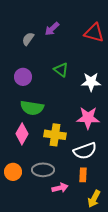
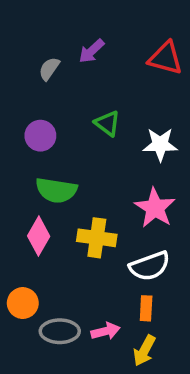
pink star: (88, 118) -> (155, 208), turned 30
gray ellipse: (43, 170) -> (60, 331), moved
yellow arrow: (94, 199) -> (144, 351), moved

